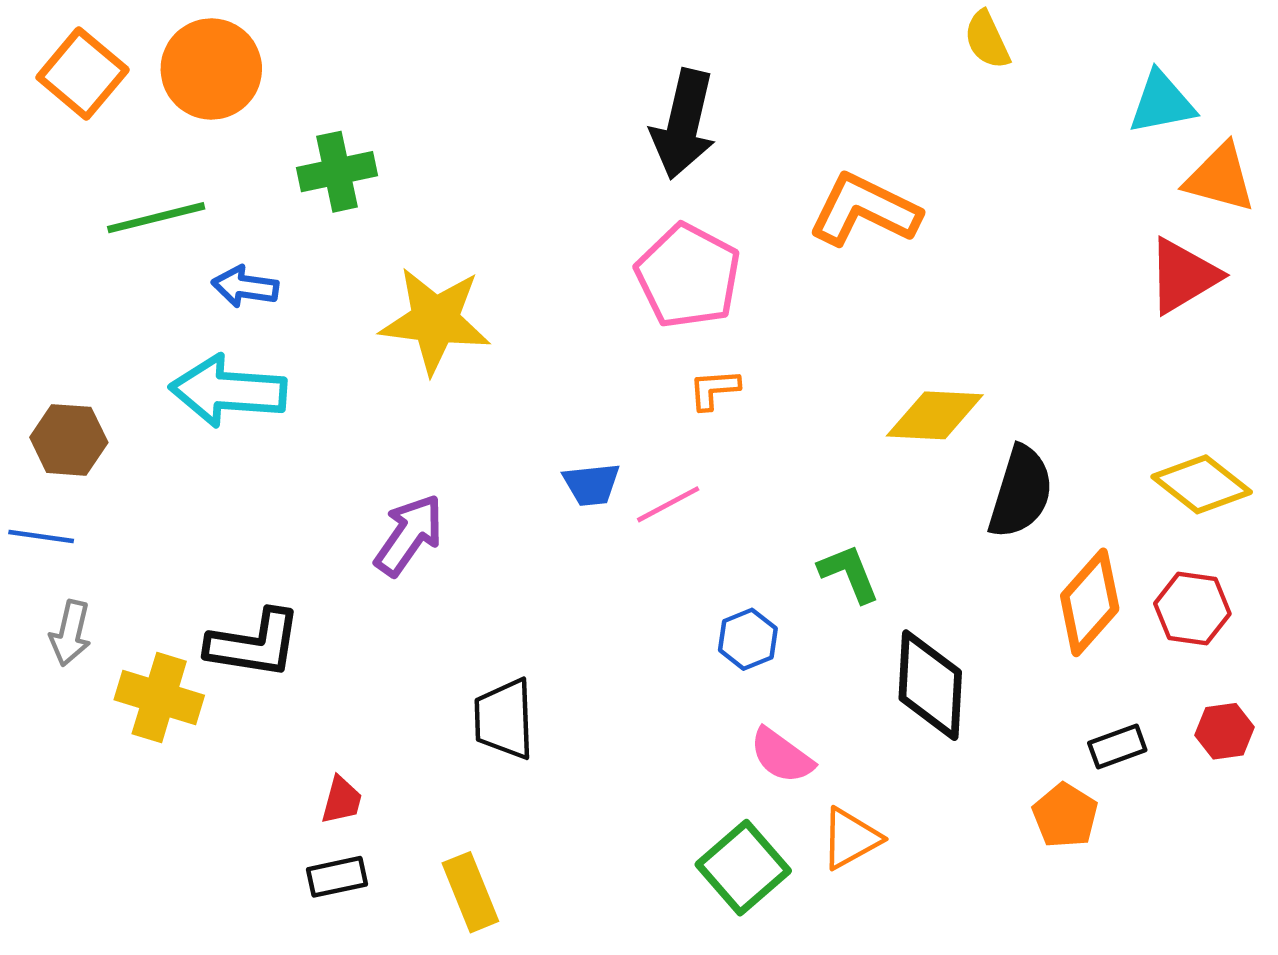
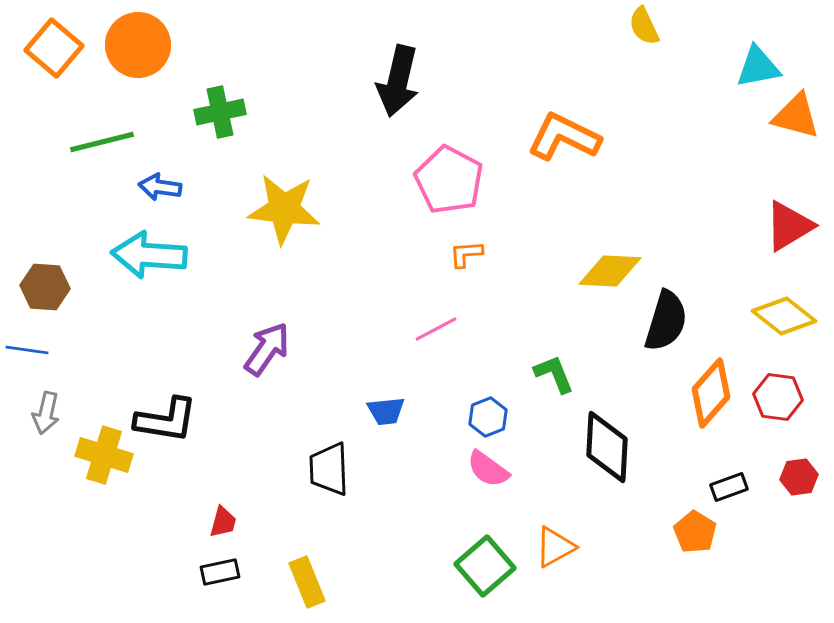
black arrow: (683, 124) -> (398, 81), moved
red triangle: (1183, 276) -> (789, 226), moved
blue trapezoid: (591, 484) -> (386, 411), moved
pink semicircle: (782, 756) -> (488, 469), moved

